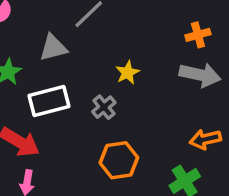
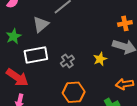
gray triangle: (53, 48) -> (41, 24), turned -30
yellow star: (127, 73) -> (100, 59), moved

